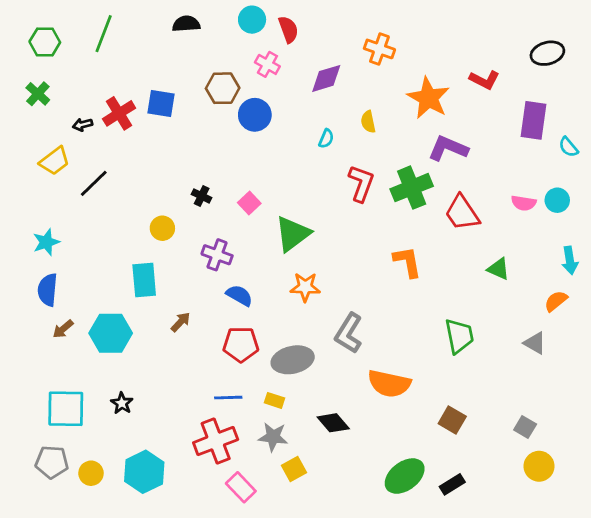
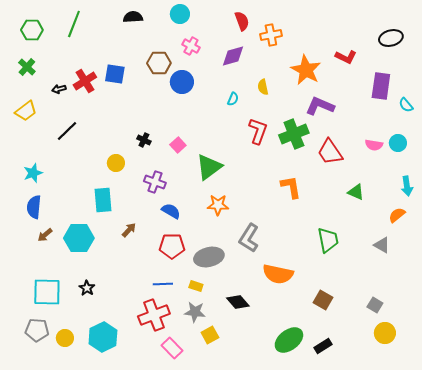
red semicircle: (288, 29) -> (242, 21), moved
orange cross: (379, 49) -> (271, 35), turned -30
yellow trapezoid: (55, 161) -> (26, 111), moved

